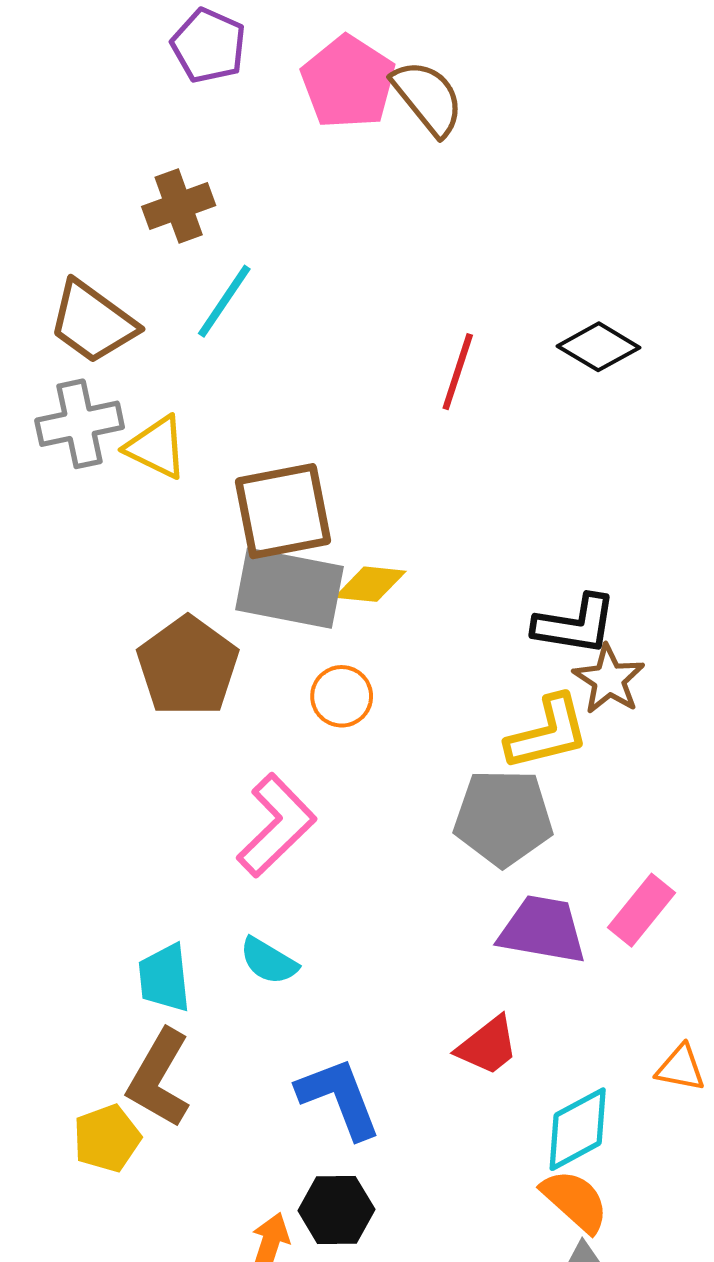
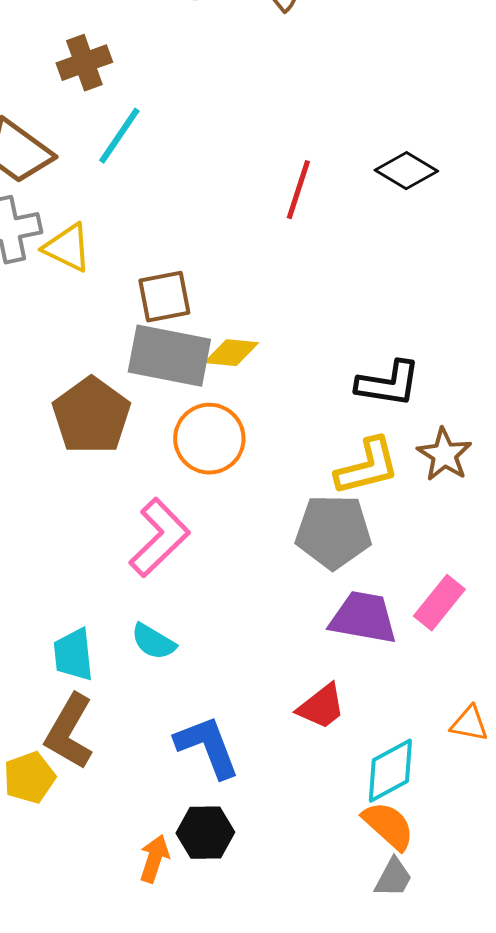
brown square: (283, 511) -> (164, 297), size x0.7
brown star: (609, 679) -> (444, 455), moved
orange circle: (342, 696) -> (209, 439), size x1.5

